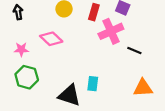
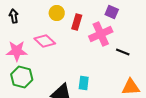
red rectangle: (94, 12) -> (77, 22), moved
pink star: (21, 49) -> (17, 51), size x1.5

